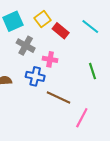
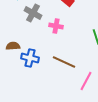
blue cross: (35, 76) -> (30, 58), moved

